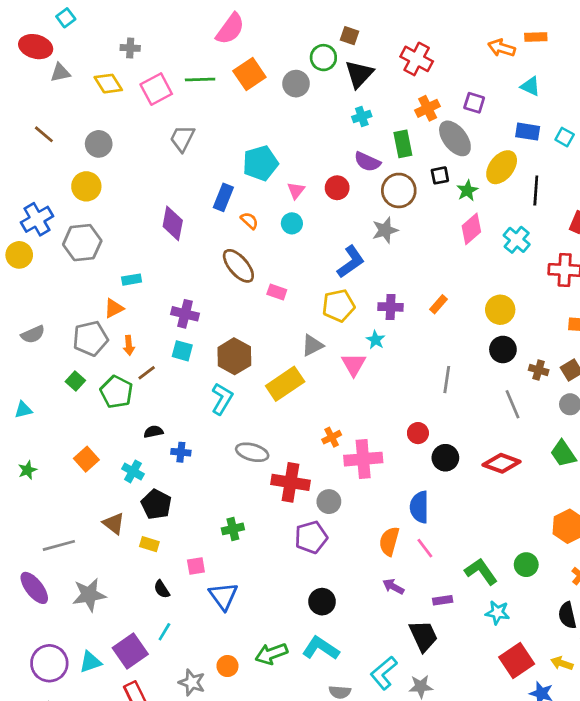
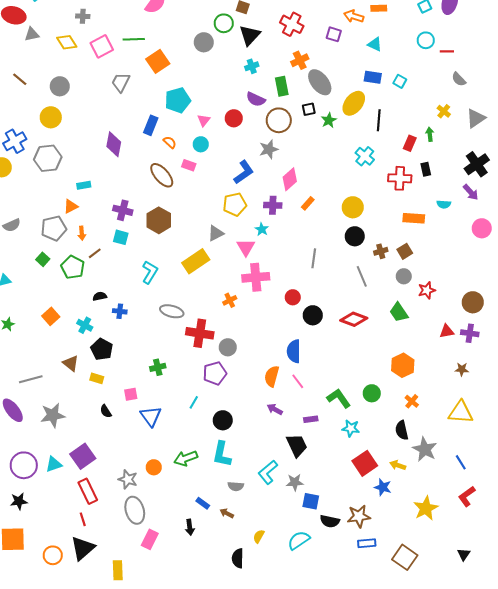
orange square: (249, 74) -> (158, 61), moved
purple square: (474, 103) -> (334, 34), moved
pink diamond: (471, 229) -> (290, 179), moved
pink rectangle: (277, 292) -> (189, 165), moved
brown hexagon: (234, 356) -> (159, 220), moved
brown cross: (539, 370) -> (381, 251), turned -32
pink cross: (363, 459) -> (256, 277), moved
cyan line: (164, 632) -> (194, 402), moved
cyan L-shape: (321, 648) -> (222, 454), turned -112

